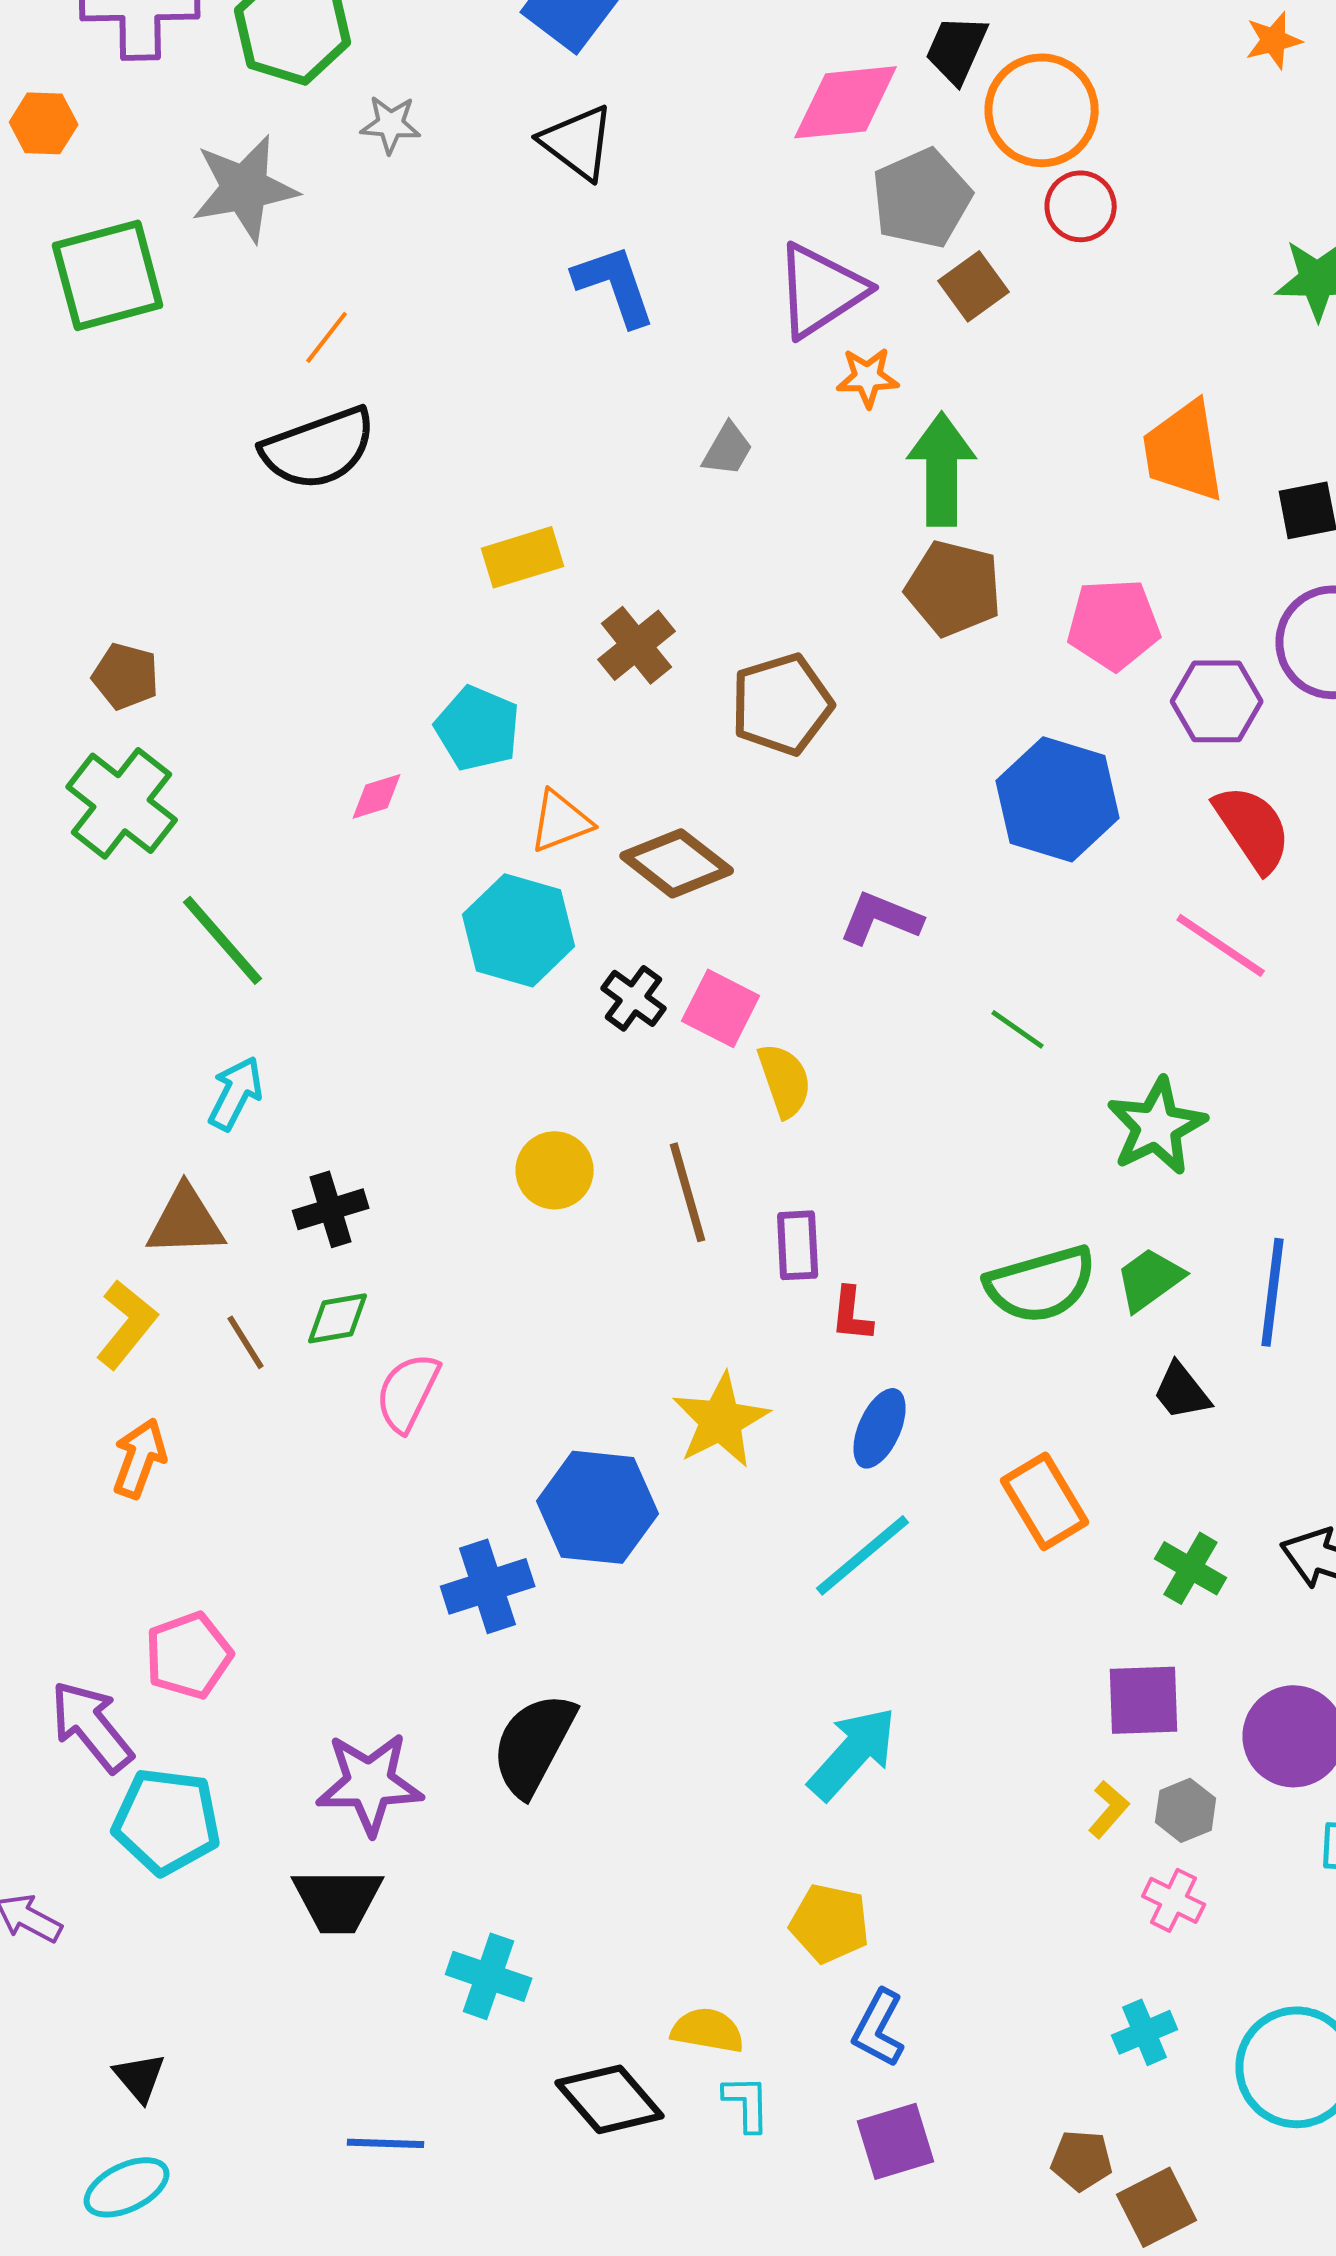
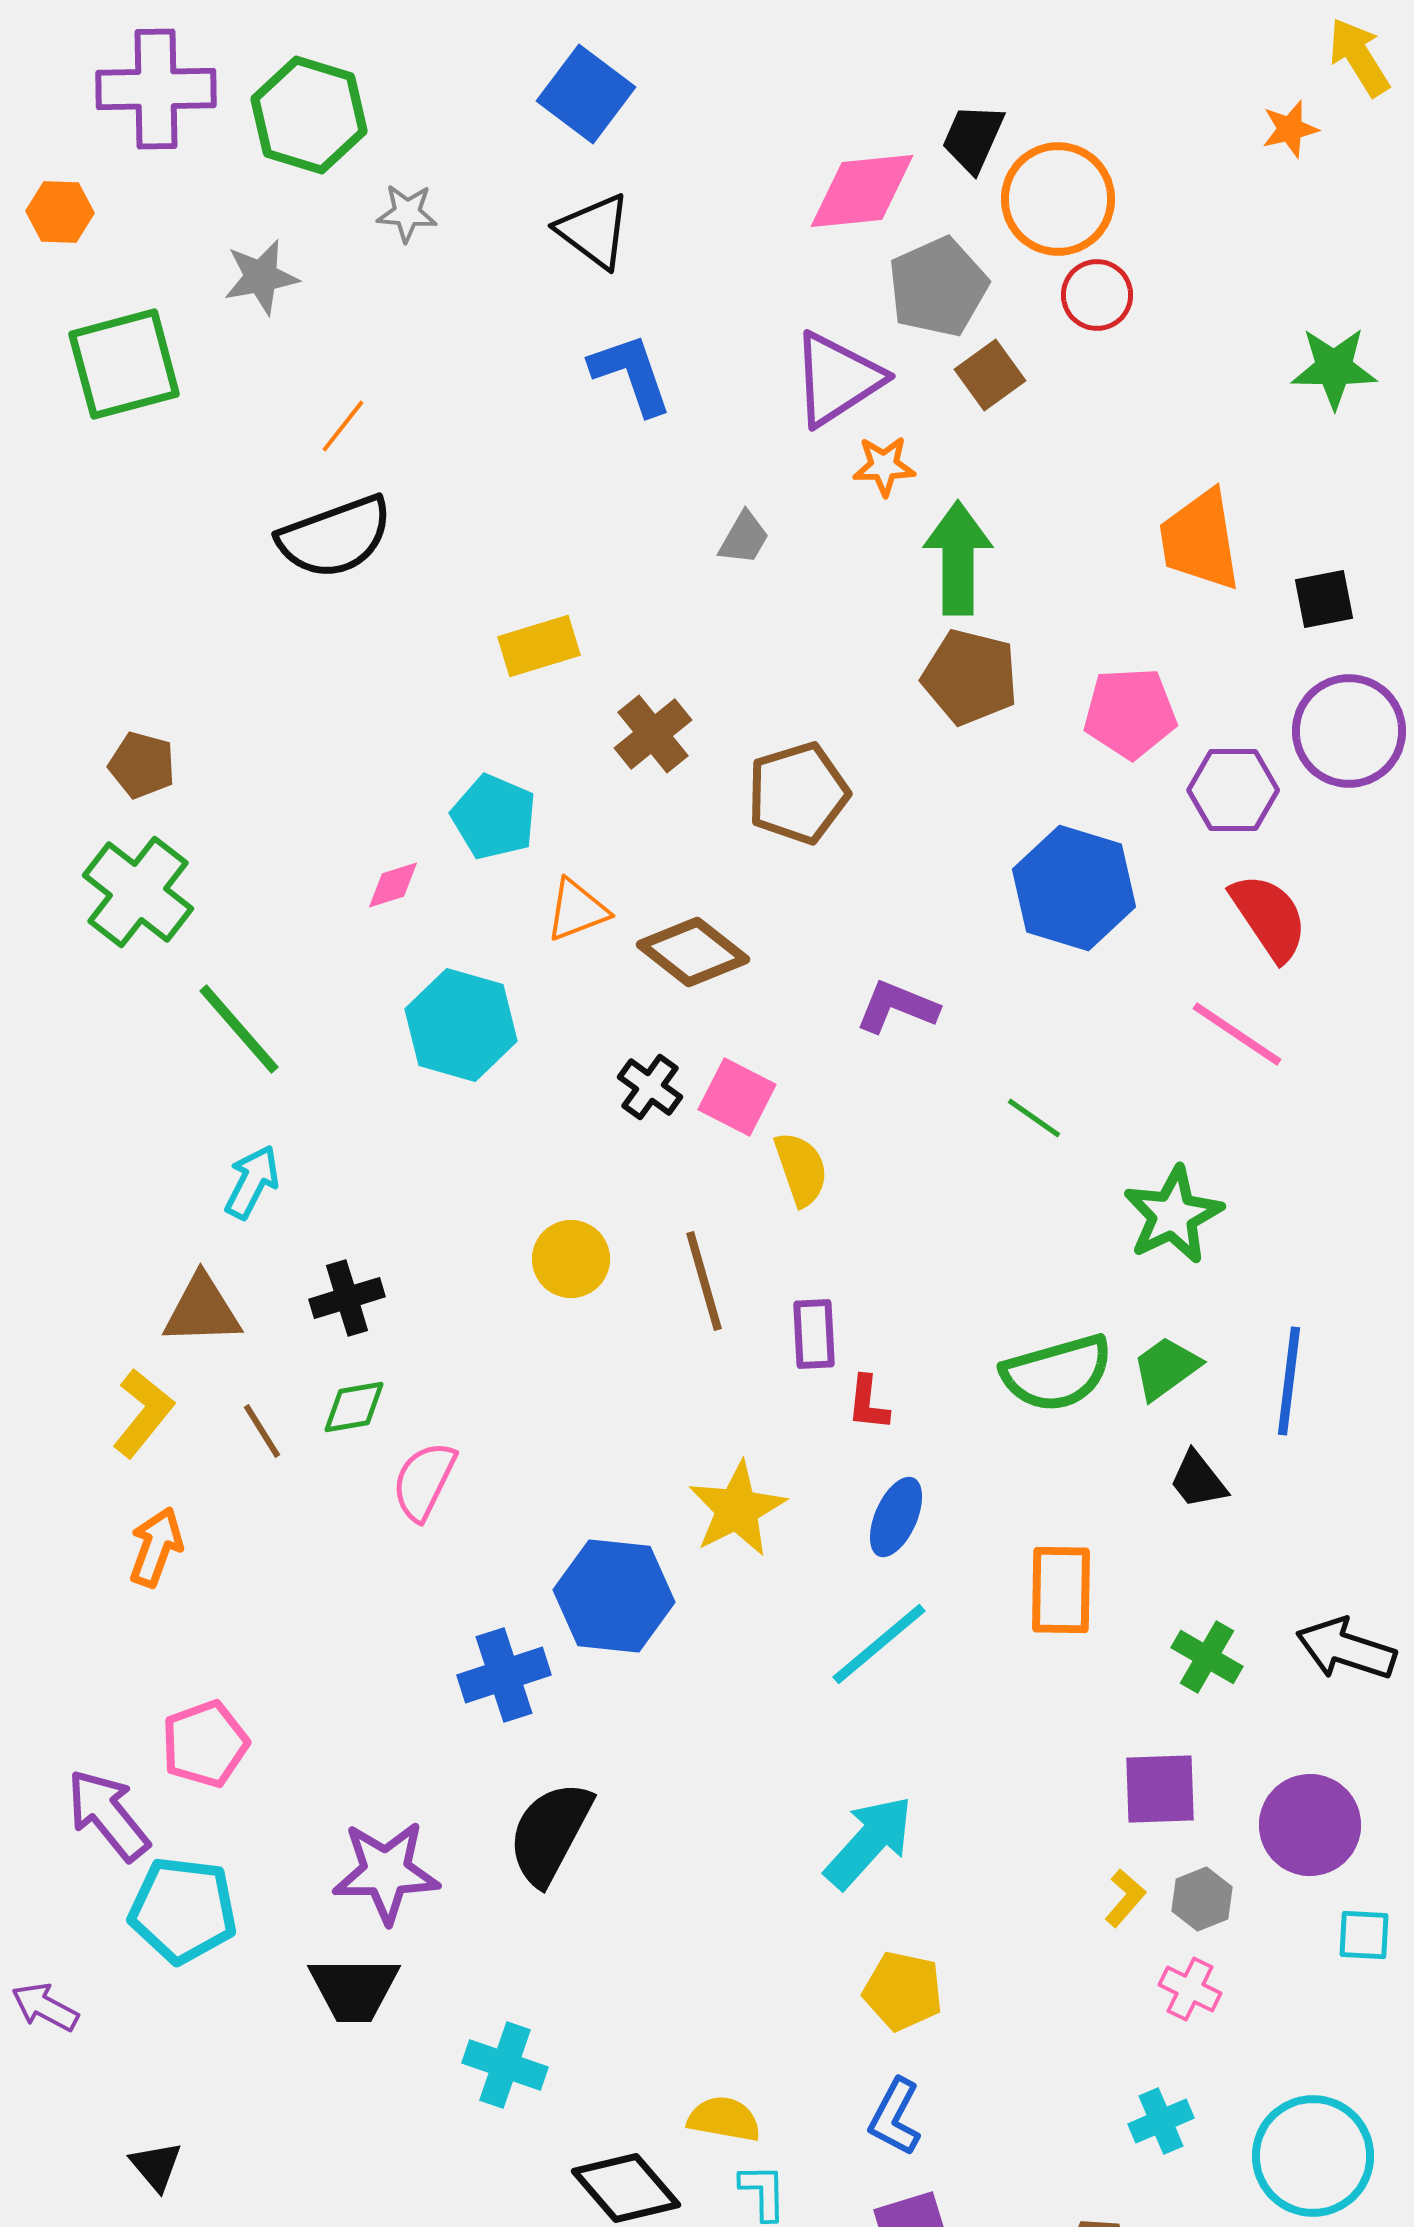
gray star: (245, 188) -> (261, 277), size x0.7
cyan hexagon: (519, 930) -> (461, 1025), moved
orange rectangle: (1045, 1501) -> (1061, 1590), turned 32
yellow pentagon: (830, 1923) -> (903, 1991), moved

